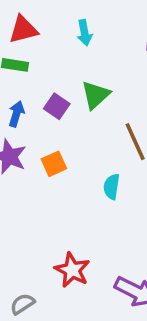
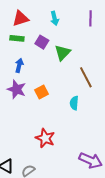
purple square: (57, 106) -> (42, 42), moved
red star: (72, 270) -> (45, 138), moved

